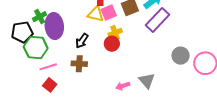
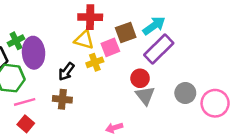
pink square: (109, 13) -> (110, 47), moved
yellow cross: (115, 33) -> (95, 62), moved
red circle: (112, 44) -> (140, 78), moved
gray triangle: (147, 81) -> (145, 96), moved

